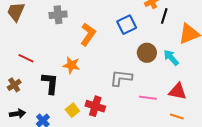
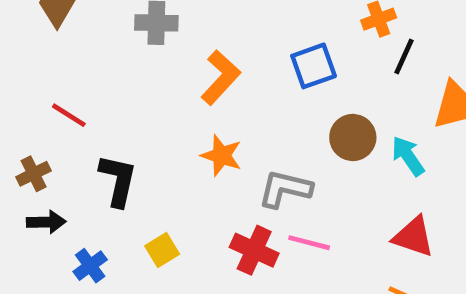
orange star: (71, 65) -> (222, 155), moved
pink line: (148, 98) -> (309, 243), moved
red cross: (95, 106) -> (254, 250), moved
black arrow: (18, 114) -> (46, 222), moved

